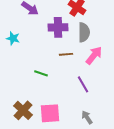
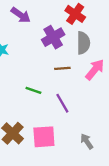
purple cross: (58, 27) -> (53, 37), turned -30
purple line: (83, 84) -> (62, 103), moved

